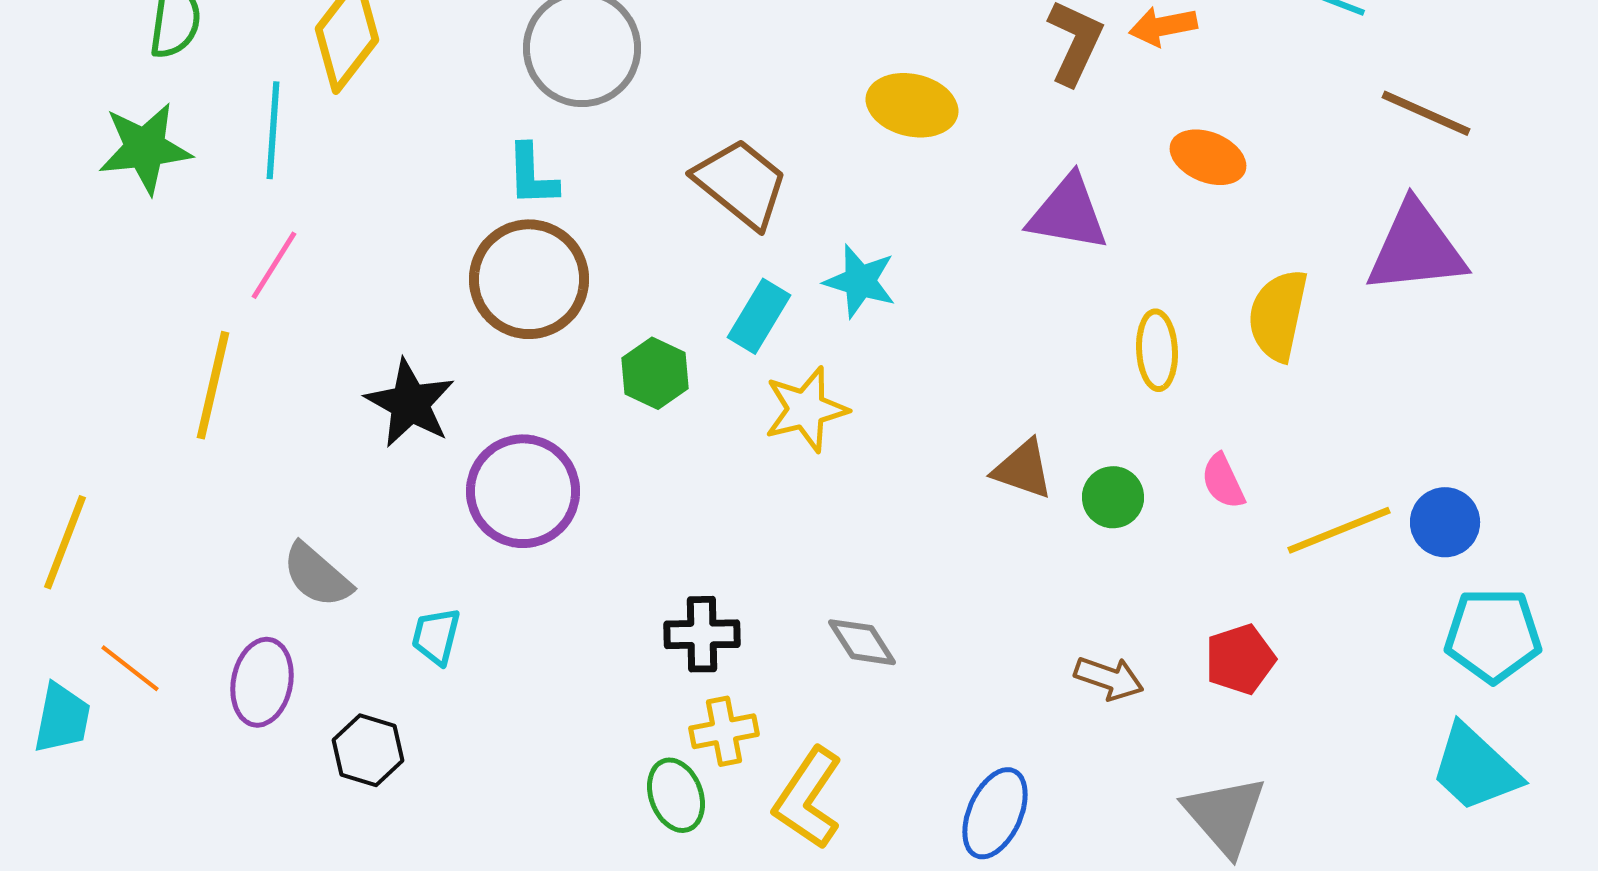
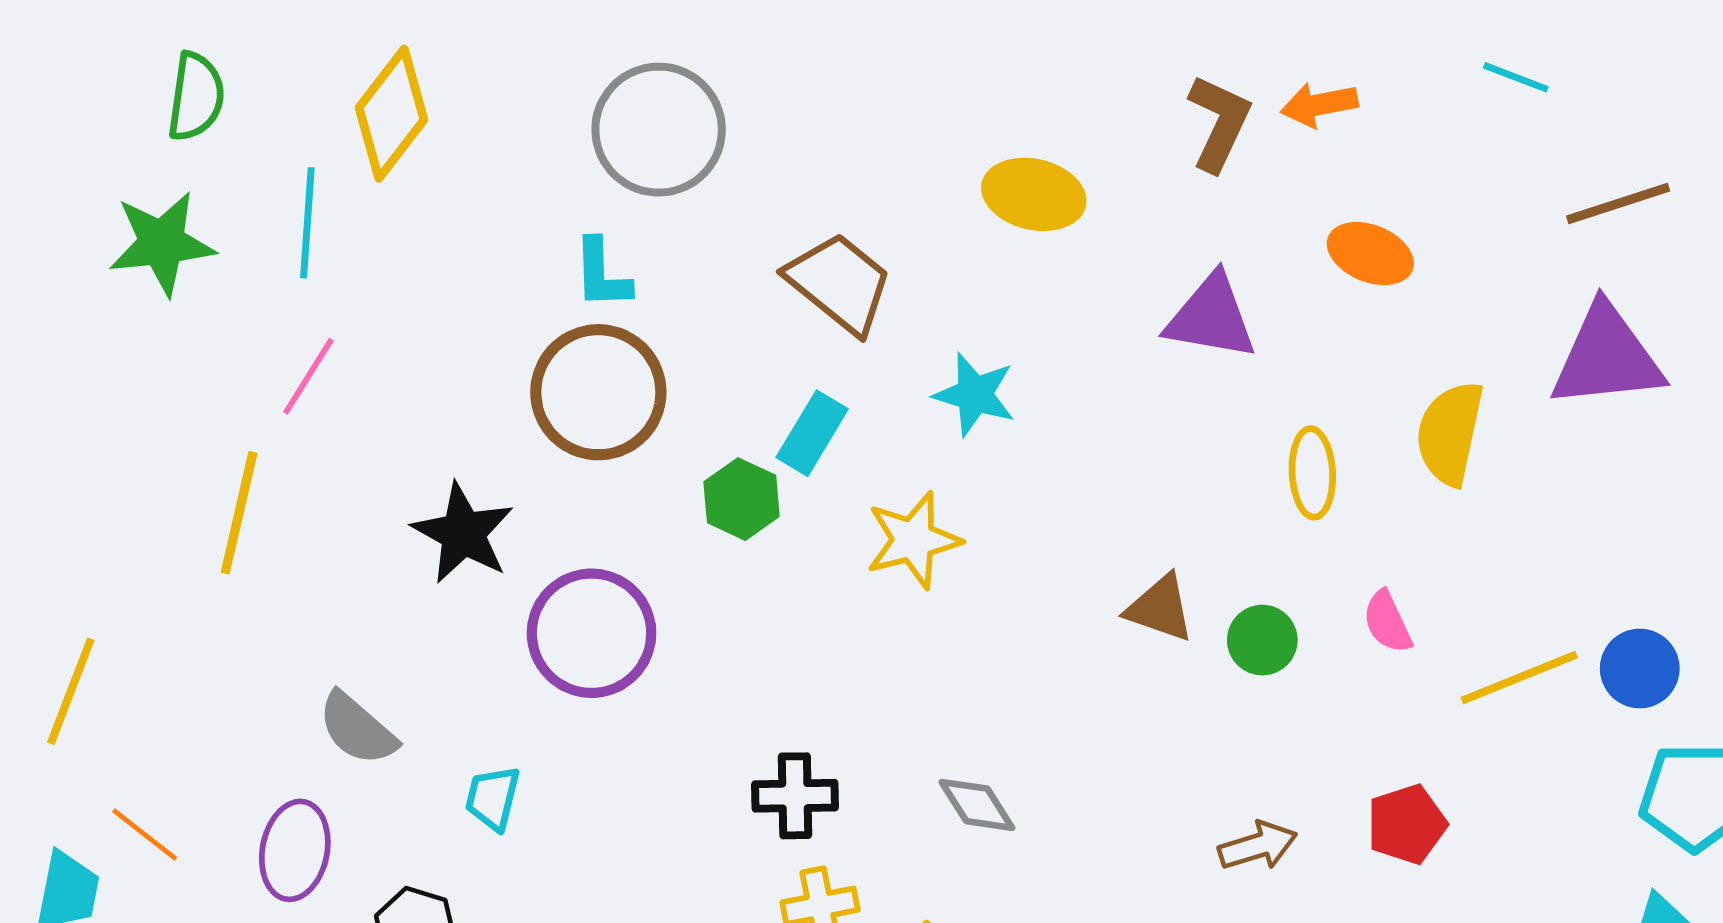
brown line: (1426, 113) -> (1618, 204), turned -42
cyan rectangle: (759, 316) -> (812, 433), moved
brown arrow: (1109, 678) -> (1258, 846), turned -36

